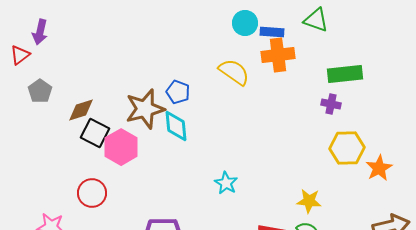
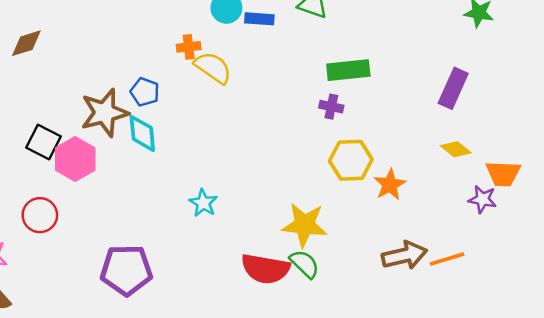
orange cross: (278, 55) -> (189, 47), moved, size x0.6
brown diamond: (81, 110) -> (26, 43), moved
yellow star: (309, 201) -> (304, 225), size x1.5

